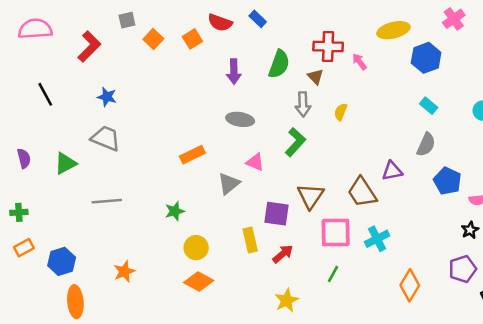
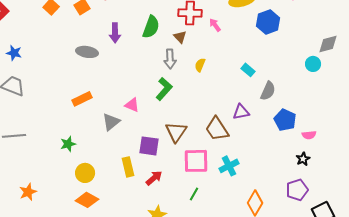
cyan rectangle: (429, 106) -> (248, 70), moved
gray ellipse: (240, 119) -> (87, 52), moved

